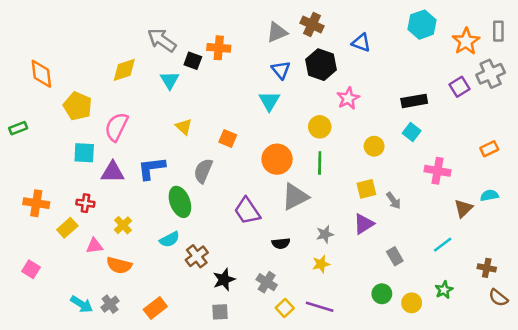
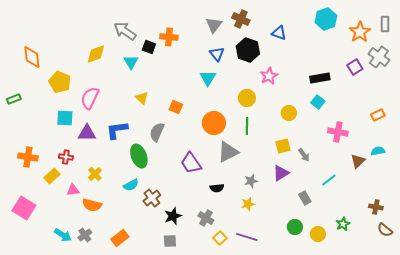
gray triangle: (277, 32) -> (214, 25), turned -30
gray cross: (491, 74) -> (379, 57), turned -30
cyan line: (443, 245) -> (329, 180), moved
pink square: (31, 269) -> (24, 208), size x1.6

